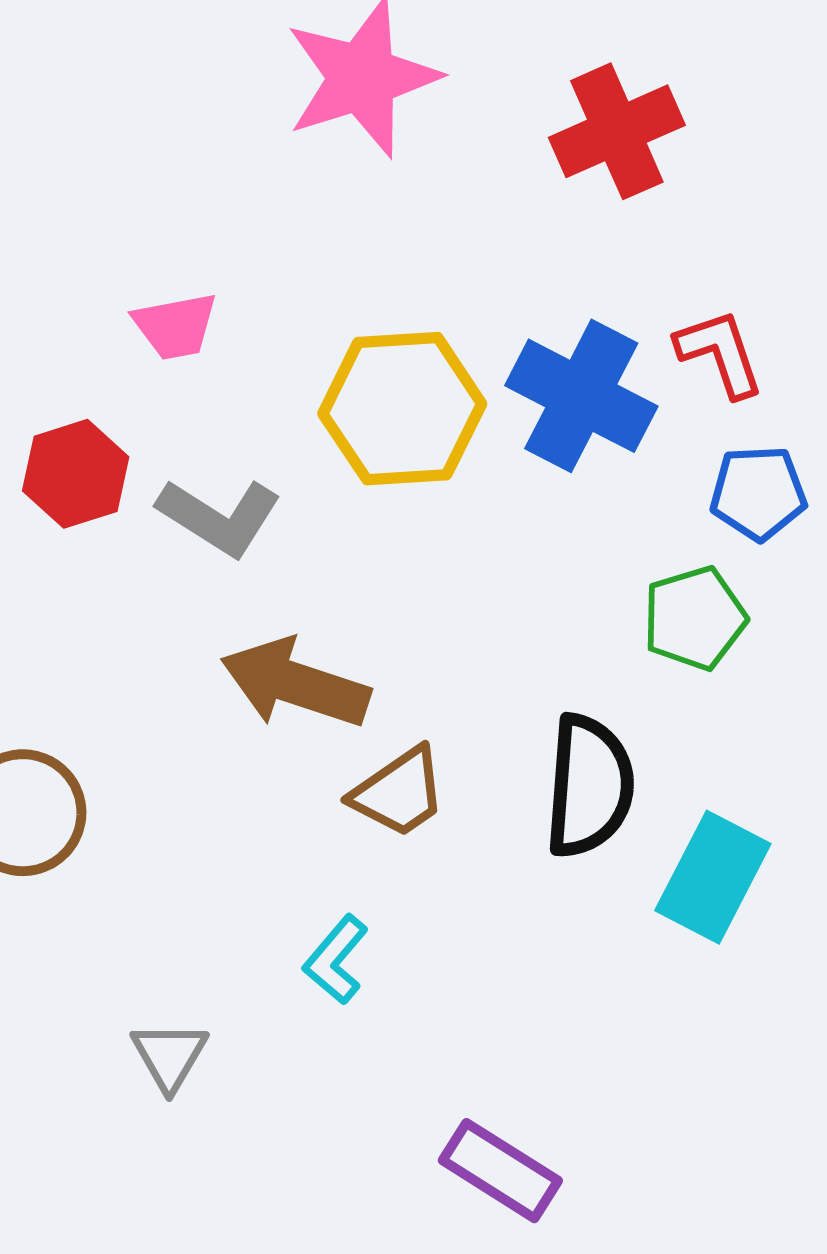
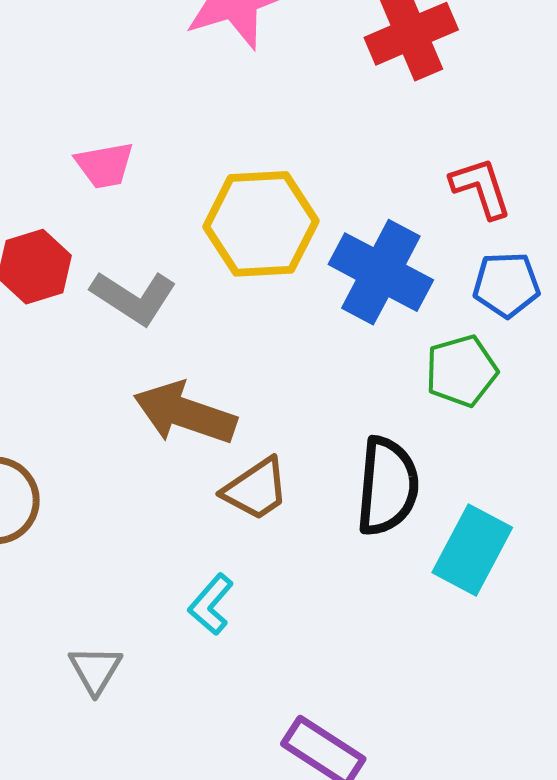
blue cross: (581, 396) -> (381, 272), moved

